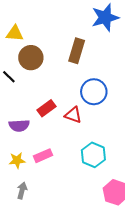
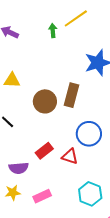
brown circle: (31, 58) -> (45, 101), moved
yellow star: (17, 160) -> (13, 193), moved

